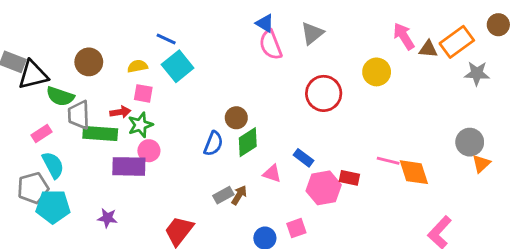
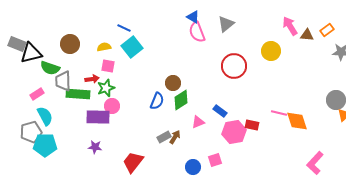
orange rectangle: (457, 42) -> (327, 30), size x0.6
pink triangle: (272, 174) -> (198, 122), turned -40
purple star: (107, 218) -> (95, 147), moved

